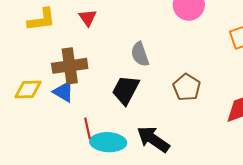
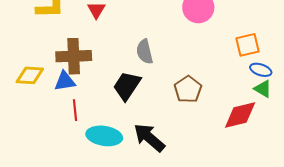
blue triangle: (63, 92) -> (65, 81), turned -45
red line: (88, 128) -> (75, 110), moved

